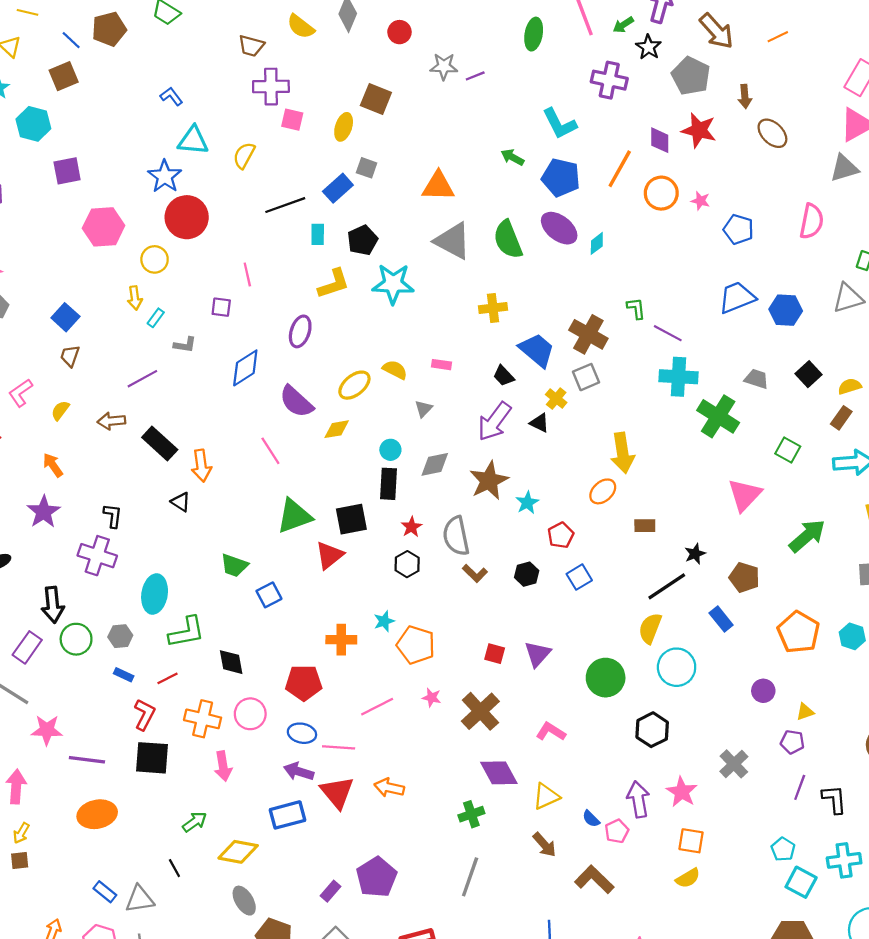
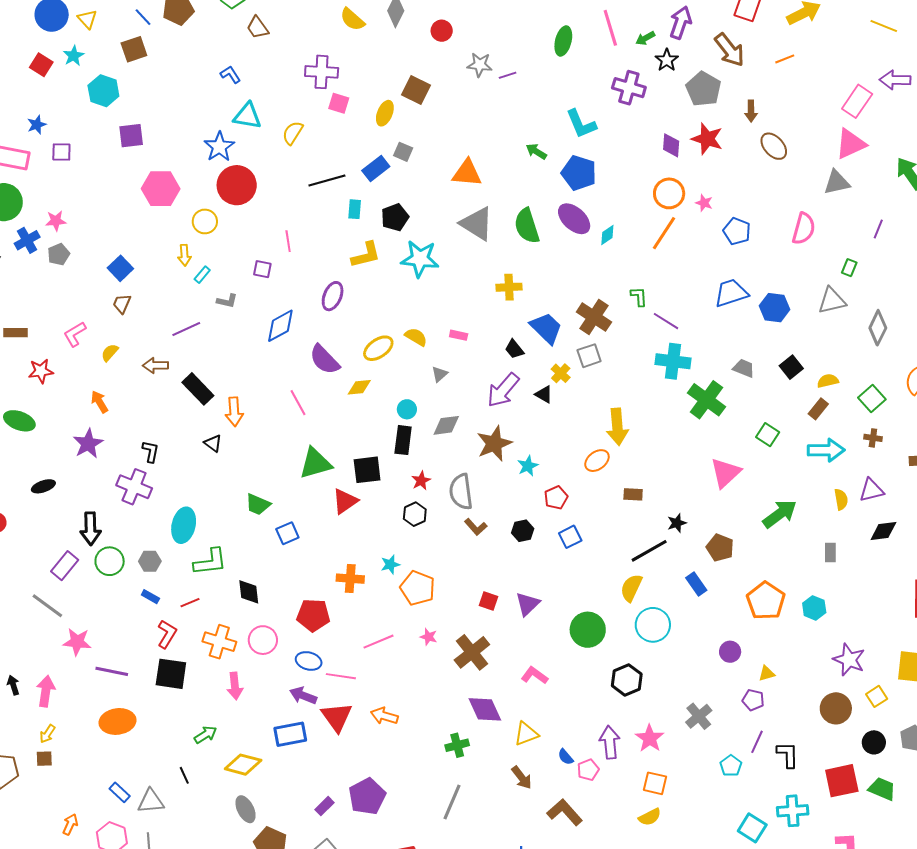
brown trapezoid: (251, 46) -> (258, 28), moved, turned 35
orange line: (620, 169) -> (664, 233), moved
cyan pentagon: (783, 849) -> (731, 766), moved

